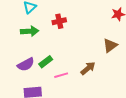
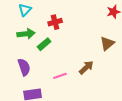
green rectangle: (46, 62) -> (44, 44), moved
purple semicircle: (26, 64) -> (24, 67), turned -78

